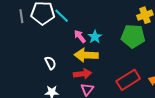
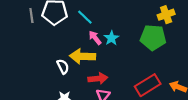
cyan line: (62, 16) -> (85, 17), moved
yellow arrow: (86, 55) -> (82, 56), moved

